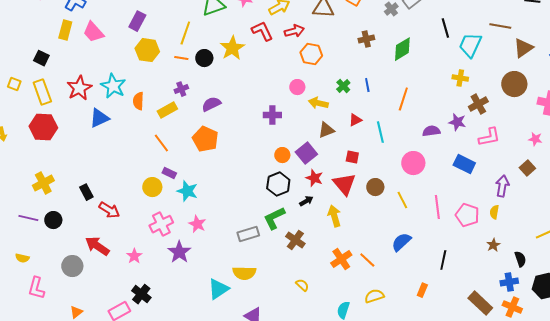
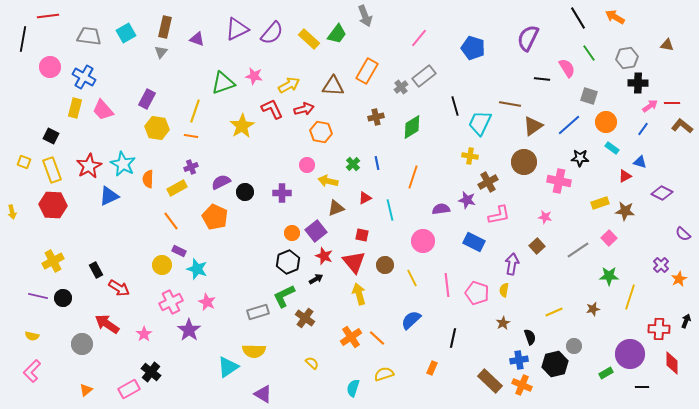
black circle: (204, 58) -> (245, 192), moved
yellow arrow: (334, 216) -> (359, 294), moved
pink L-shape: (36, 288) -> (32, 371), moved, turned 30

